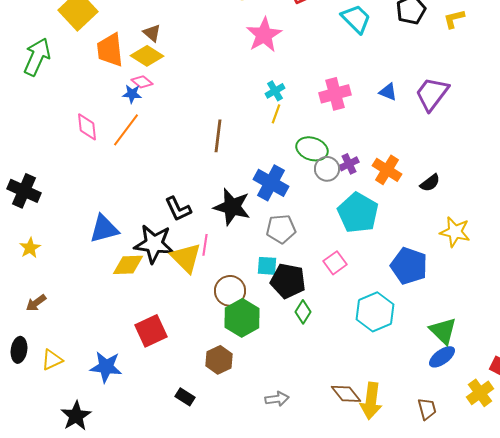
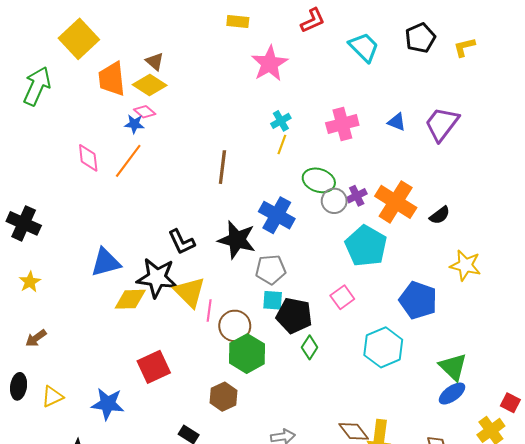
orange cross: (387, 170) -> (396, 202), size x1.4
gray pentagon: (281, 229) -> (271, 270), moved
pink line: (205, 245) -> (209, 311), moved

